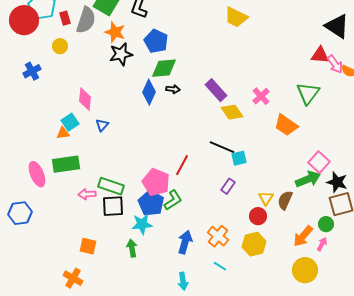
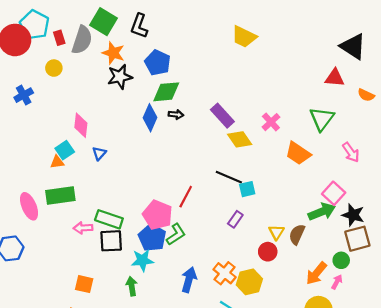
pink arrow: (335, 64) -> (351, 152), moved
yellow hexagon: (254, 244) -> (249, 282), moved

